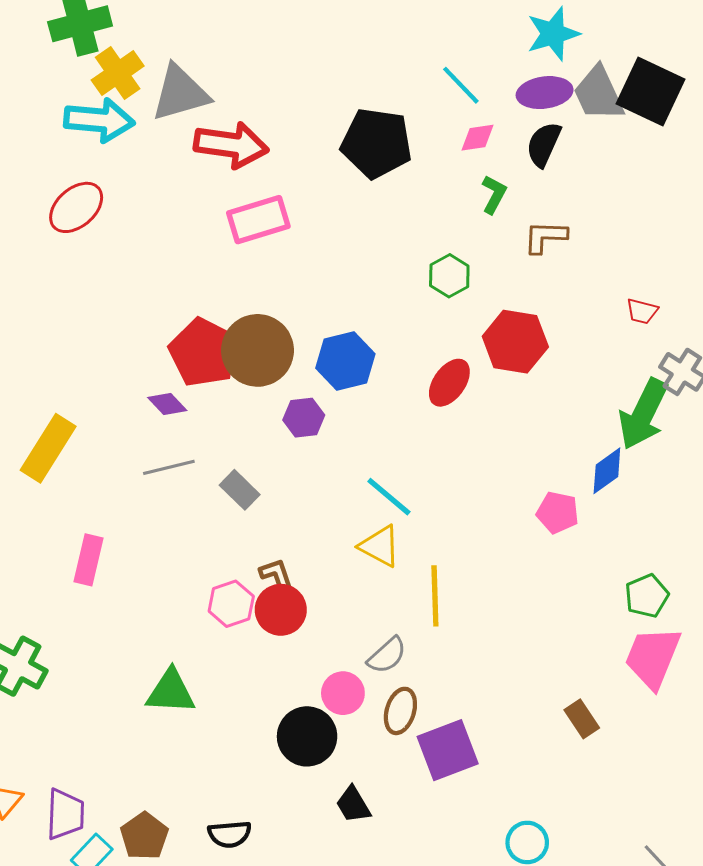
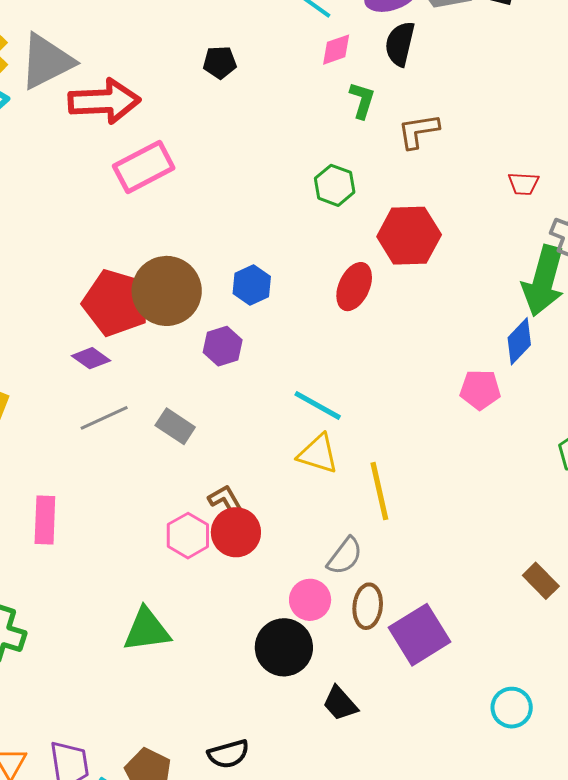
black pentagon: (377, 143) -> (220, 62), moved, size x0.5
blue hexagon: (345, 361) -> (252, 285), size x0.7

